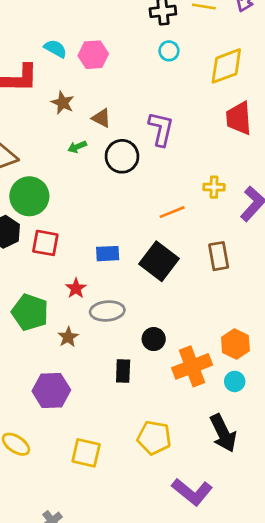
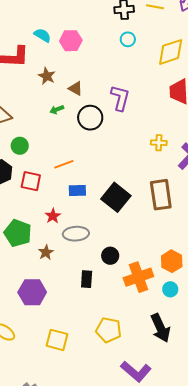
green circle: (29, 196) -> (20, 146), size x0.6
orange line: (172, 212) -> (64, 164), moved
brown rectangle: (219, 256) -> (161, 195), size x1.4

